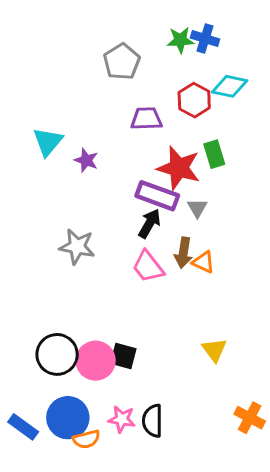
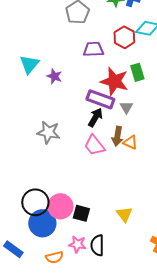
yellow triangle: (214, 350) -> (124, 214), moved
black square: (123, 356) -> (81, 213), moved
blue circle: (68, 418) -> (42, 223), moved

